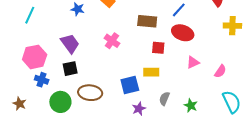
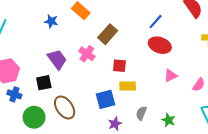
brown rectangle: (147, 21) -> (108, 34), moved, turned -54
purple trapezoid: (70, 43) -> (57, 59), moved
red square: (158, 48) -> (119, 66), moved
brown ellipse: (90, 93) -> (65, 107), turned 50

